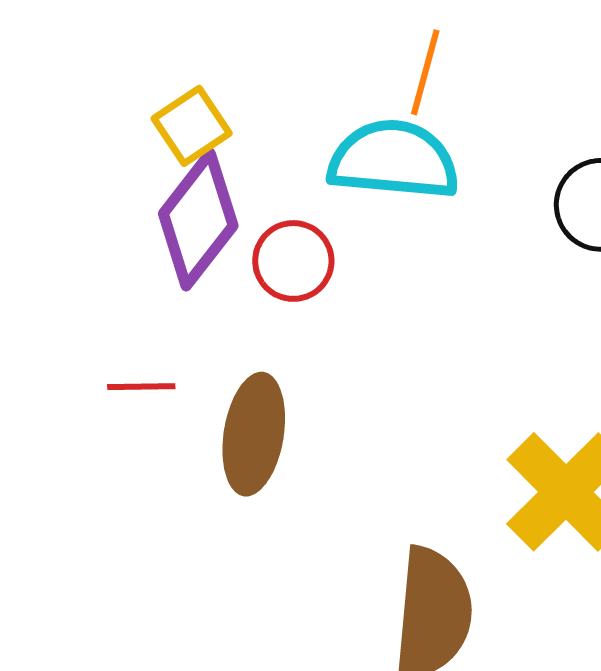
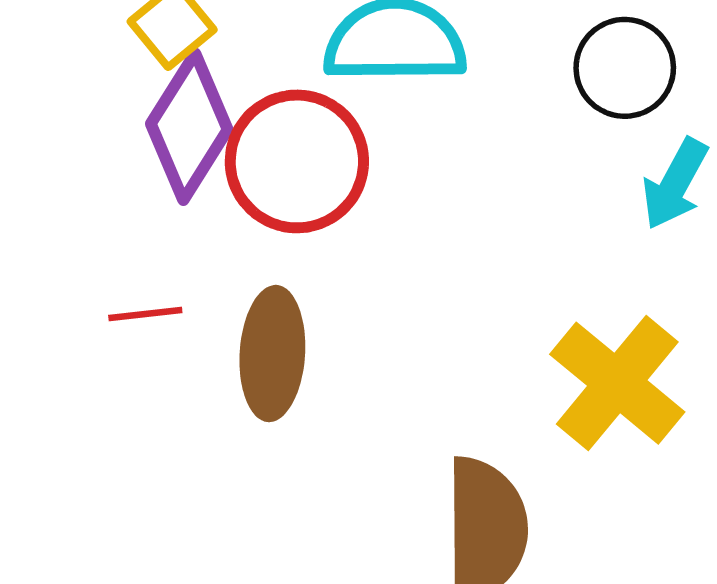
red circle: (293, 261) -> (297, 161), size x1.6

